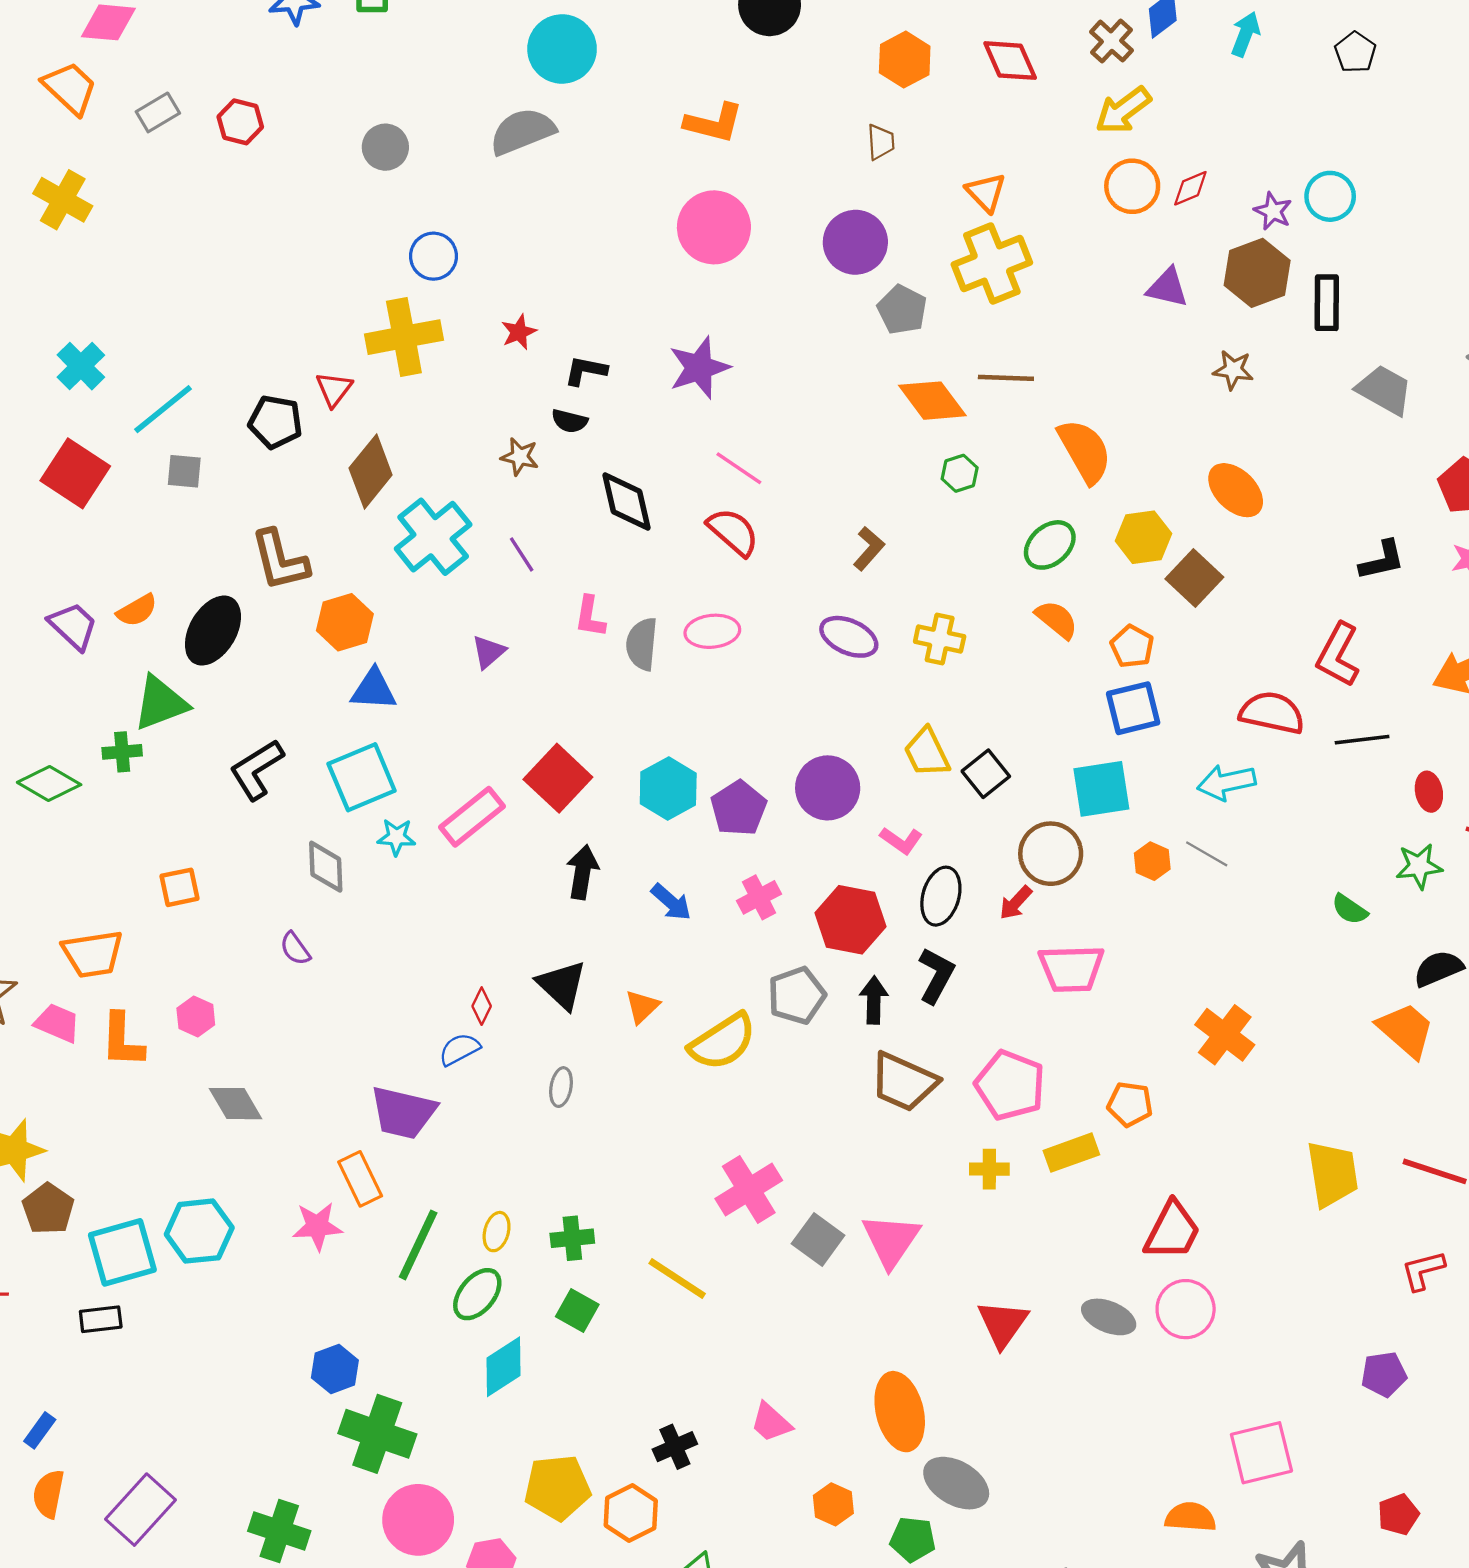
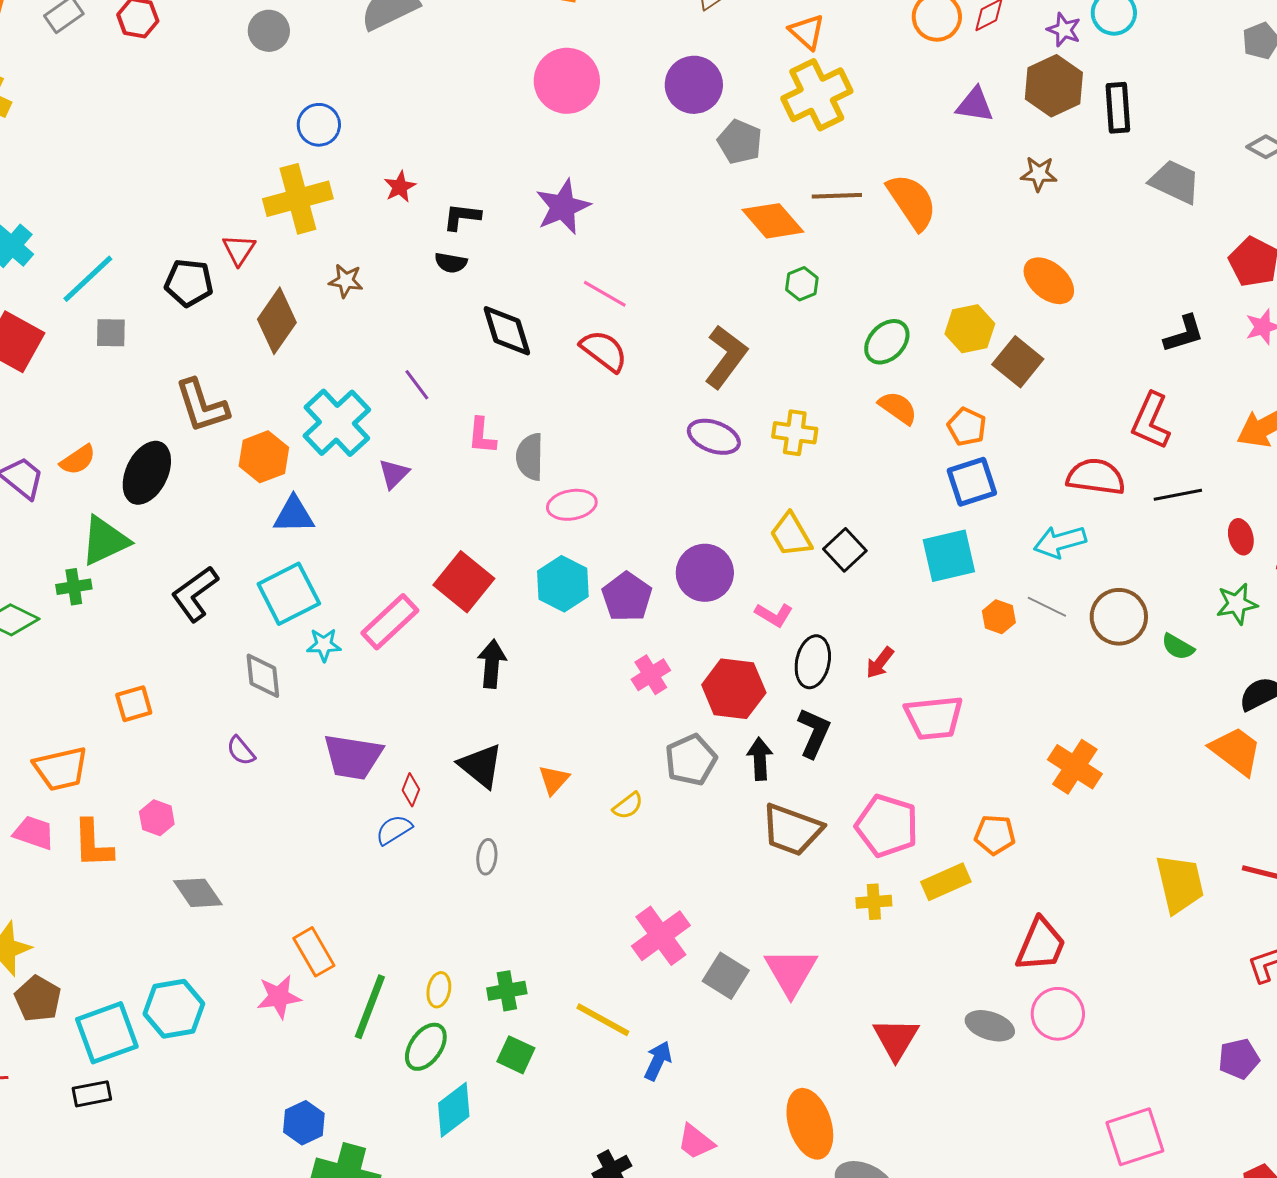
orange semicircle: (1085, 451) -> (912, 202), moved
brown star: (520, 457) -> (346, 281), moved
cyan cross: (433, 537) -> (337, 423), moved
brown L-shape: (869, 549) -> (726, 357), size x1.6
pink ellipse: (712, 631) -> (572, 505), moved
brown circle: (1051, 854) -> (1119, 617), moved
blue arrow: (671, 902) -> (658, 1061), moved, turned -102
yellow semicircle: (723, 1042) -> (628, 806), size x0.5
purple trapezoid: (403, 1112) -> (353, 757), moved

